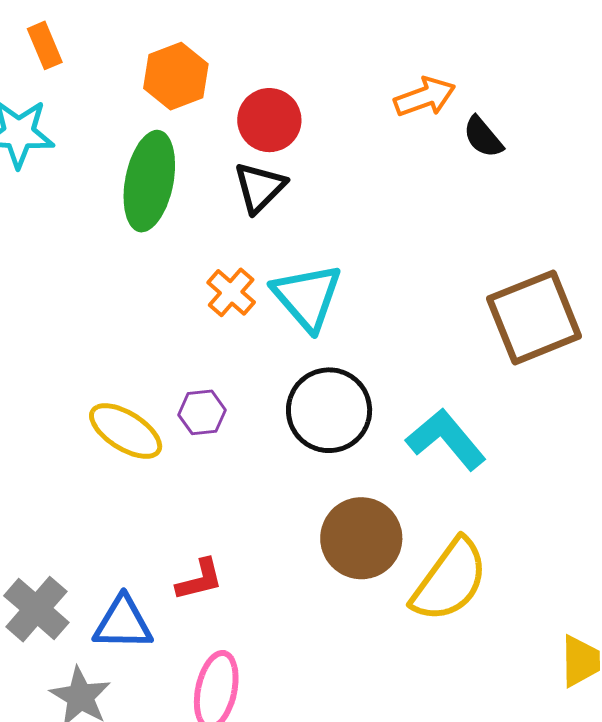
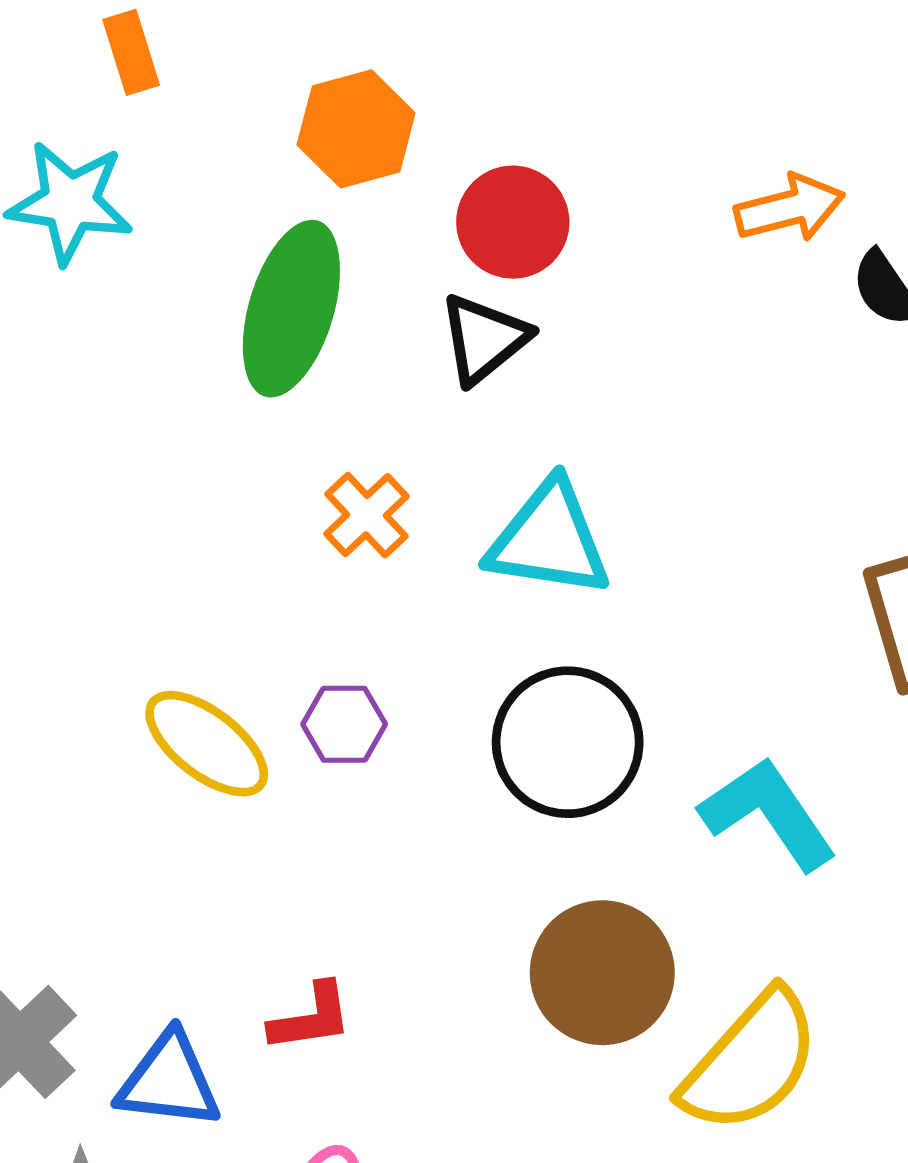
orange cross: (231, 292) -> (366, 515), moved
cyan triangle: (307, 297) -> (549, 539), turned -46

